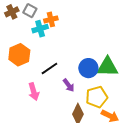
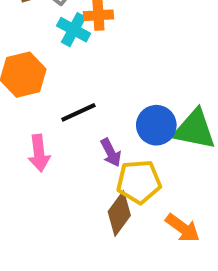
cyan cross: (40, 29) -> (74, 30), turned 35
yellow pentagon: (97, 97) -> (139, 182), moved

